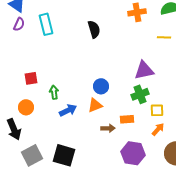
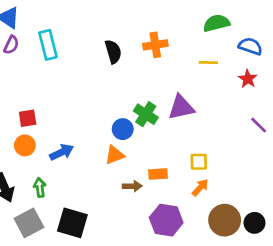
orange cross: (137, 12) -> (155, 45), moved
green arrow: (54, 92) -> (40, 188), moved
green cross: (140, 94) -> (146, 114), moved, turned -36
orange circle: (26, 107) -> (25, 145), moved
blue arrow: (68, 110) -> (62, 152), moved

